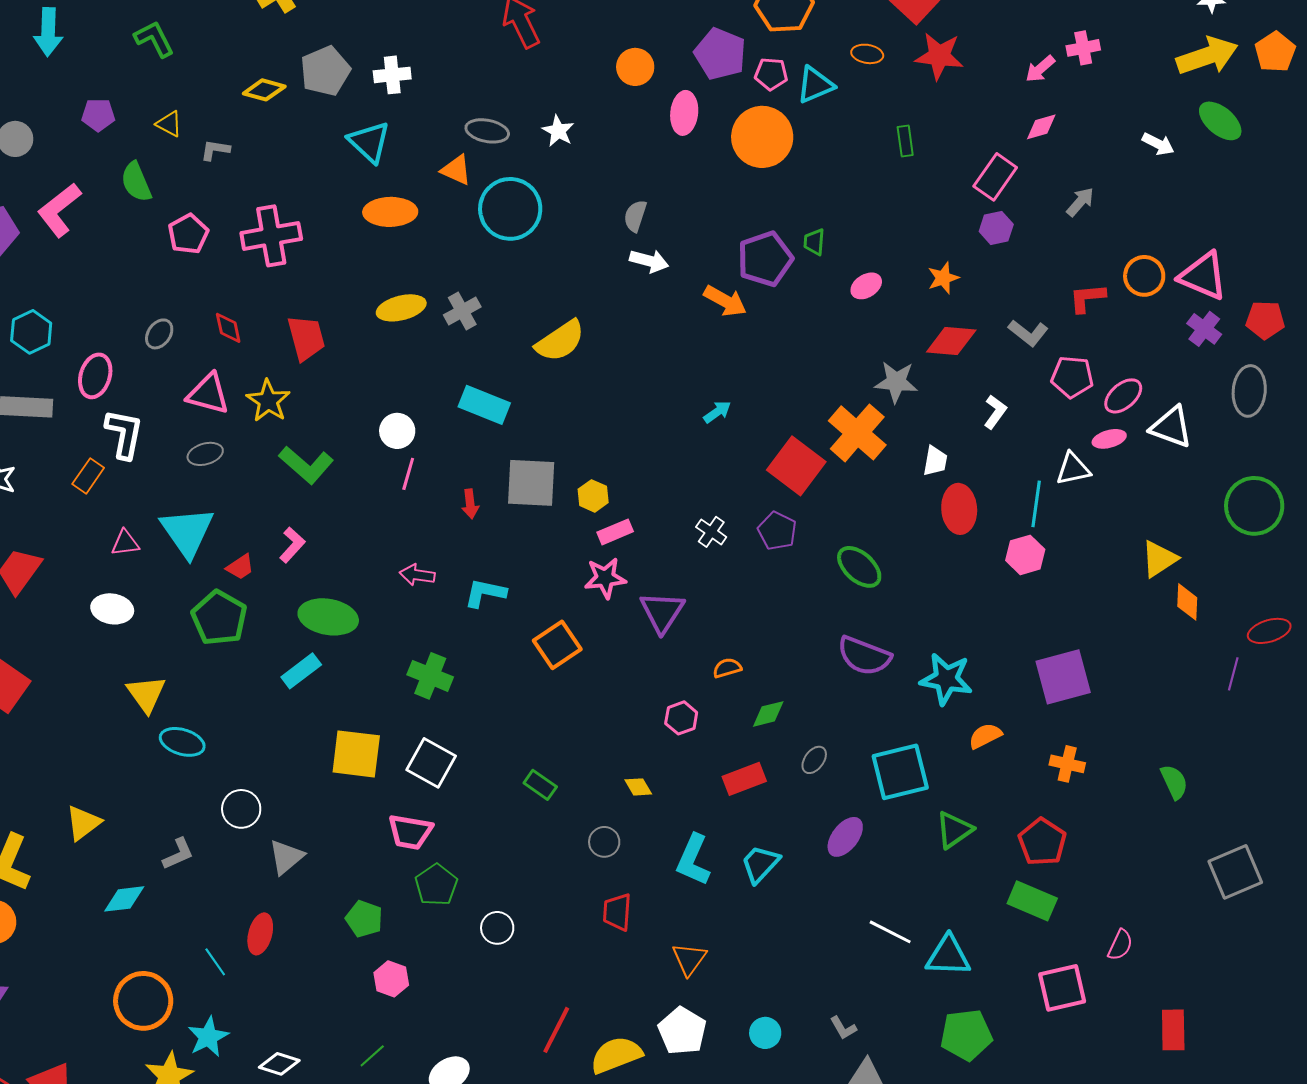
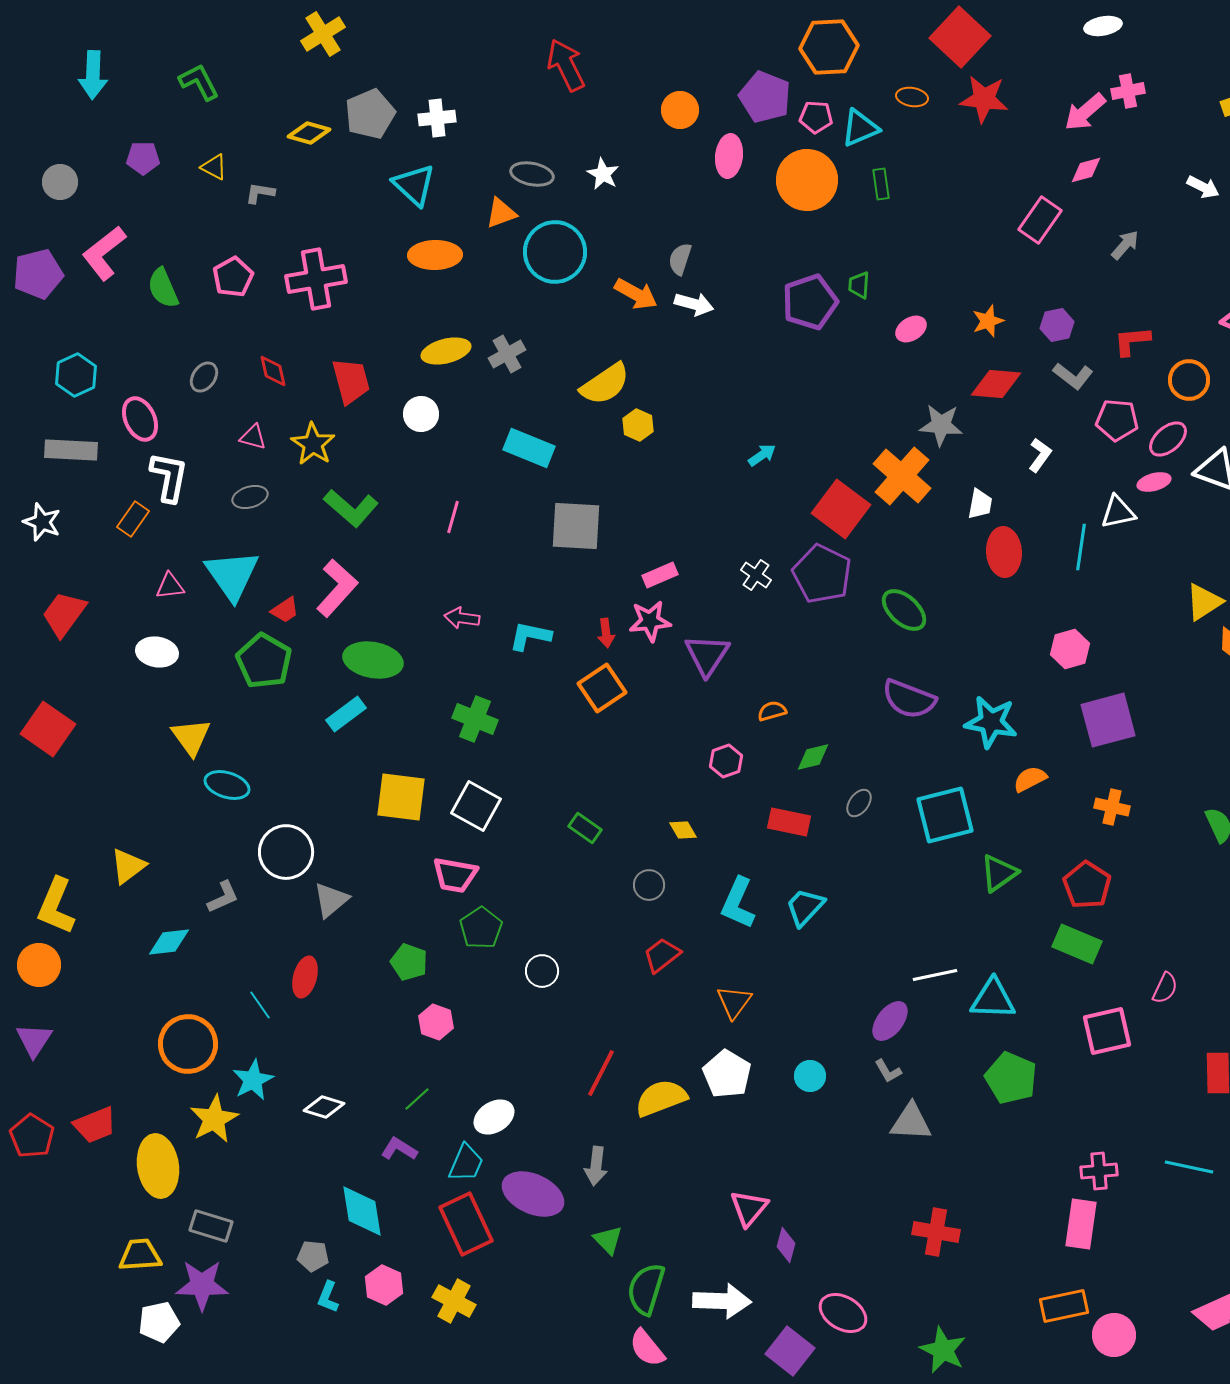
pink arrow: (1040, 69) -> (1085, 112), size x1.4
green rectangle: (905, 141) -> (881, 184), moved
orange triangle: (456, 170) -> (501, 213), turned -44
green semicircle: (136, 182) -> (163, 288), moved
purple hexagon: (996, 228) -> (1057, 325), moved
orange circle: (1144, 276) -> (1189, 380), moved
orange arrow: (725, 301) -> (636, 294), moved
pink ellipse: (95, 376) -> (140, 419), turned -42
pink triangle: (208, 394) -> (253, 437), size x0.6
white circle: (397, 431) -> (421, 414), moved
yellow hexagon: (593, 496) -> (638, 425), moved
red arrow: (470, 504) -> (606, 633), moved
purple pentagon: (777, 531) -> (822, 574), size x1.5
pink L-shape: (292, 545) -> (337, 588), size x1.6
pink hexagon: (1025, 555) -> (1070, 649), moved
red rectangle: (744, 779) -> (789, 822), turned 33
white circle: (241, 809) -> (286, 852), size x1.4
purple ellipse: (845, 837) -> (890, 1021), moved
red trapezoid: (617, 912) -> (662, 955), turned 48
white line: (890, 932) -> (935, 975), turned -39
green pentagon: (966, 1035) -> (1011, 1078), turned 30

